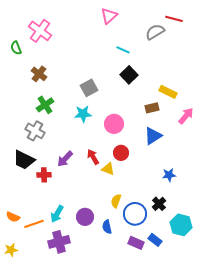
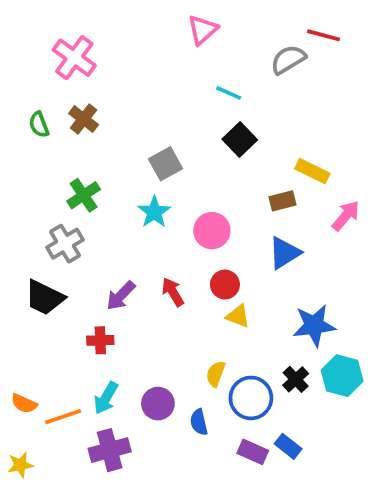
green semicircle: (16, 48) -> (39, 125), moved
brown cross: (39, 74) -> (84, 119), moved
cyan star: (83, 114) -> (154, 212), turned -30
gray cross: (35, 131) -> (65, 244), turned 30
yellow triangle: (108, 169) -> (238, 316), moved
red cross: (44, 175) -> (100, 340), moved
blue star: (169, 175) -> (314, 325), size x1.6
cyan hexagon: (181, 225) -> (342, 376), moved

